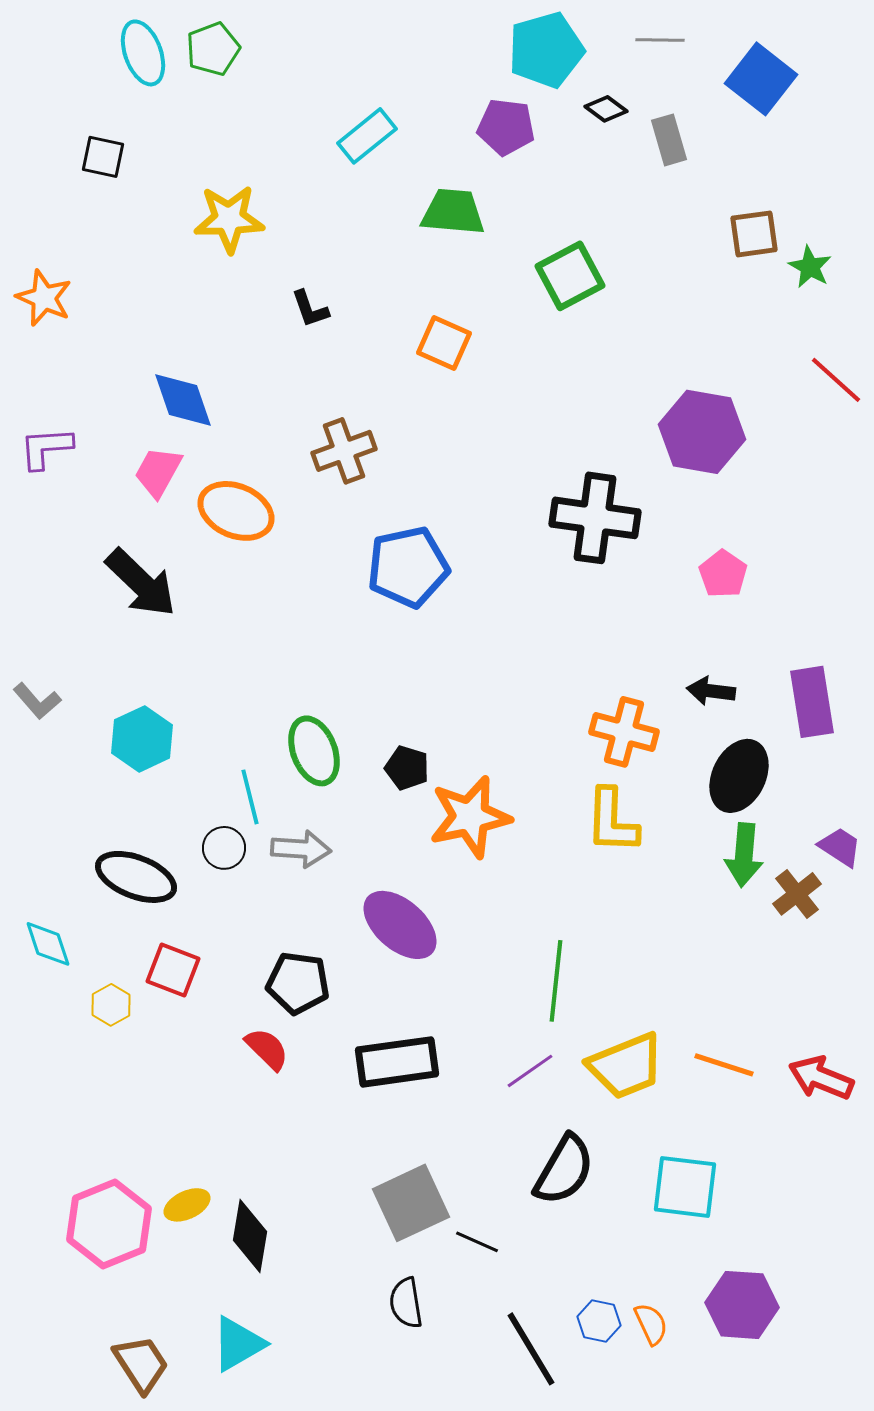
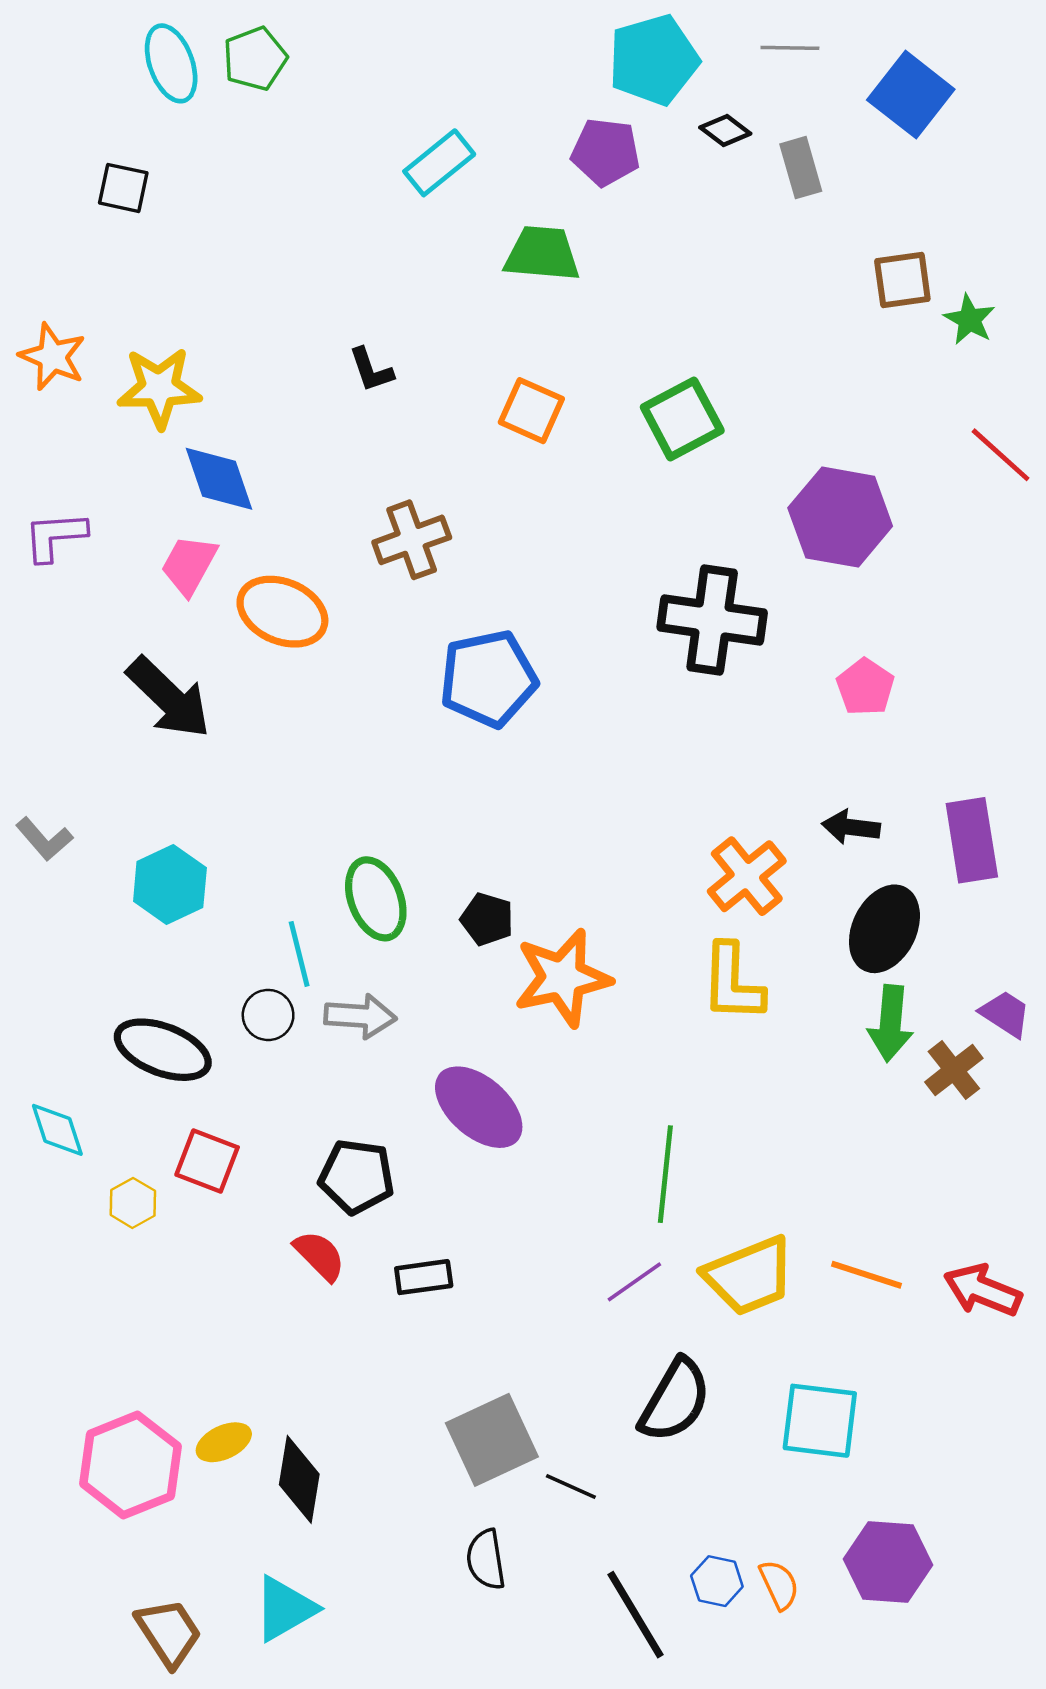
yellow star: (229, 219) -> (159, 388), moved
green square: (570, 276) -> (682, 419), moved
orange cross: (624, 732) -> (747, 876), turned 36
black rectangle: (397, 1062) -> (424, 1277), moved, size x0.6

